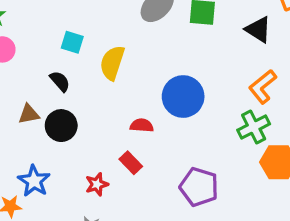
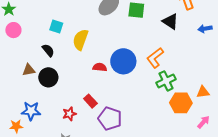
orange L-shape: (263, 87) -> (155, 58), moved
red semicircle: (142, 125) -> (100, 67), moved
blue star: (34, 181) -> (31, 111), turned -30
purple pentagon: (199, 187) -> (110, 119), moved

